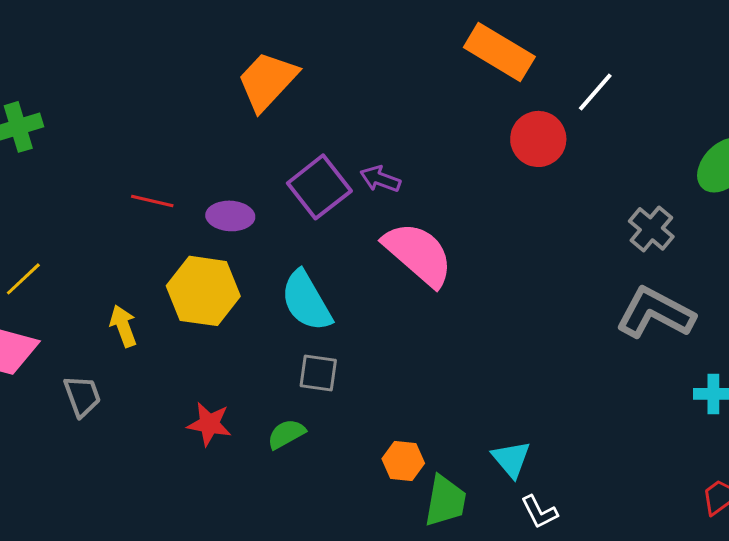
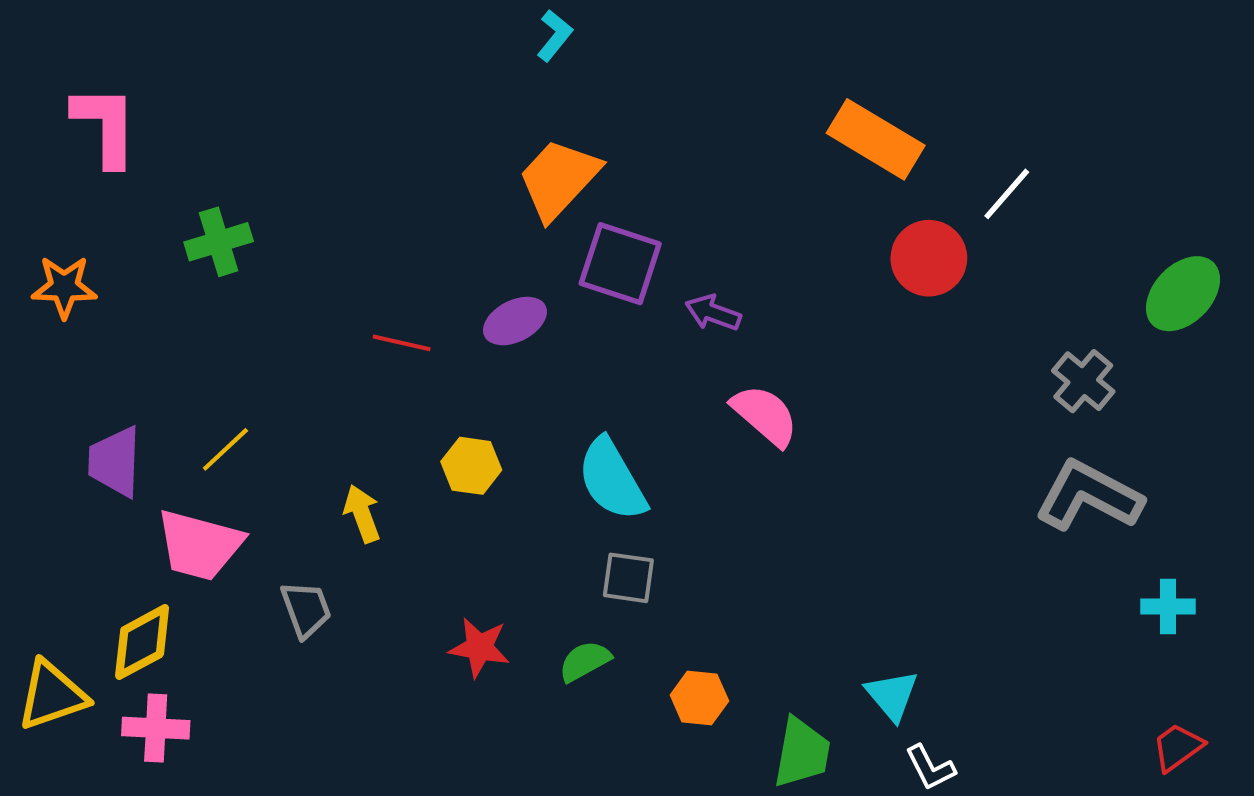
purple square: (319, 187) -> (620, 264), moved, turned -34
purple ellipse: (230, 216) -> (515, 321), moved, turned -30
pink semicircle: (418, 254) -> (765, 415), size x0.7
yellow hexagon: (203, 291) -> (471, 466), size x0.6
orange hexagon: (403, 461) -> (699, 698), moved

